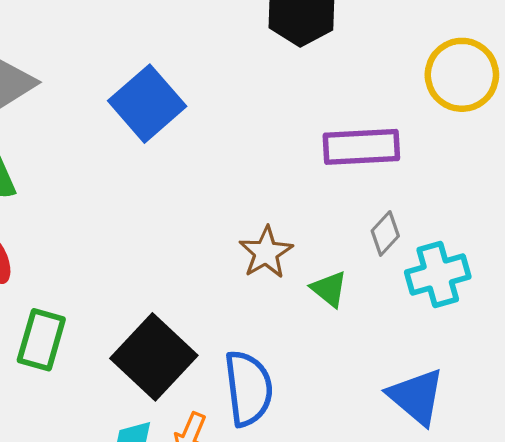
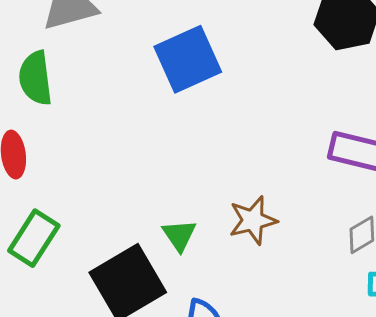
green triangle: (329, 289) -> (179, 235), moved

